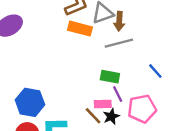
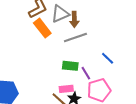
orange rectangle: (80, 29) -> (42, 28), turned 42
purple line: (118, 94) -> (86, 73), moved

